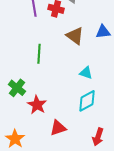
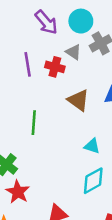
red star: (37, 105) -> (18, 192), moved

